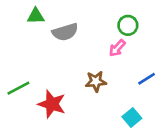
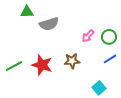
green circle: (128, 25) -> (109, 37), moved
red star: (52, 104) -> (42, 65), moved

